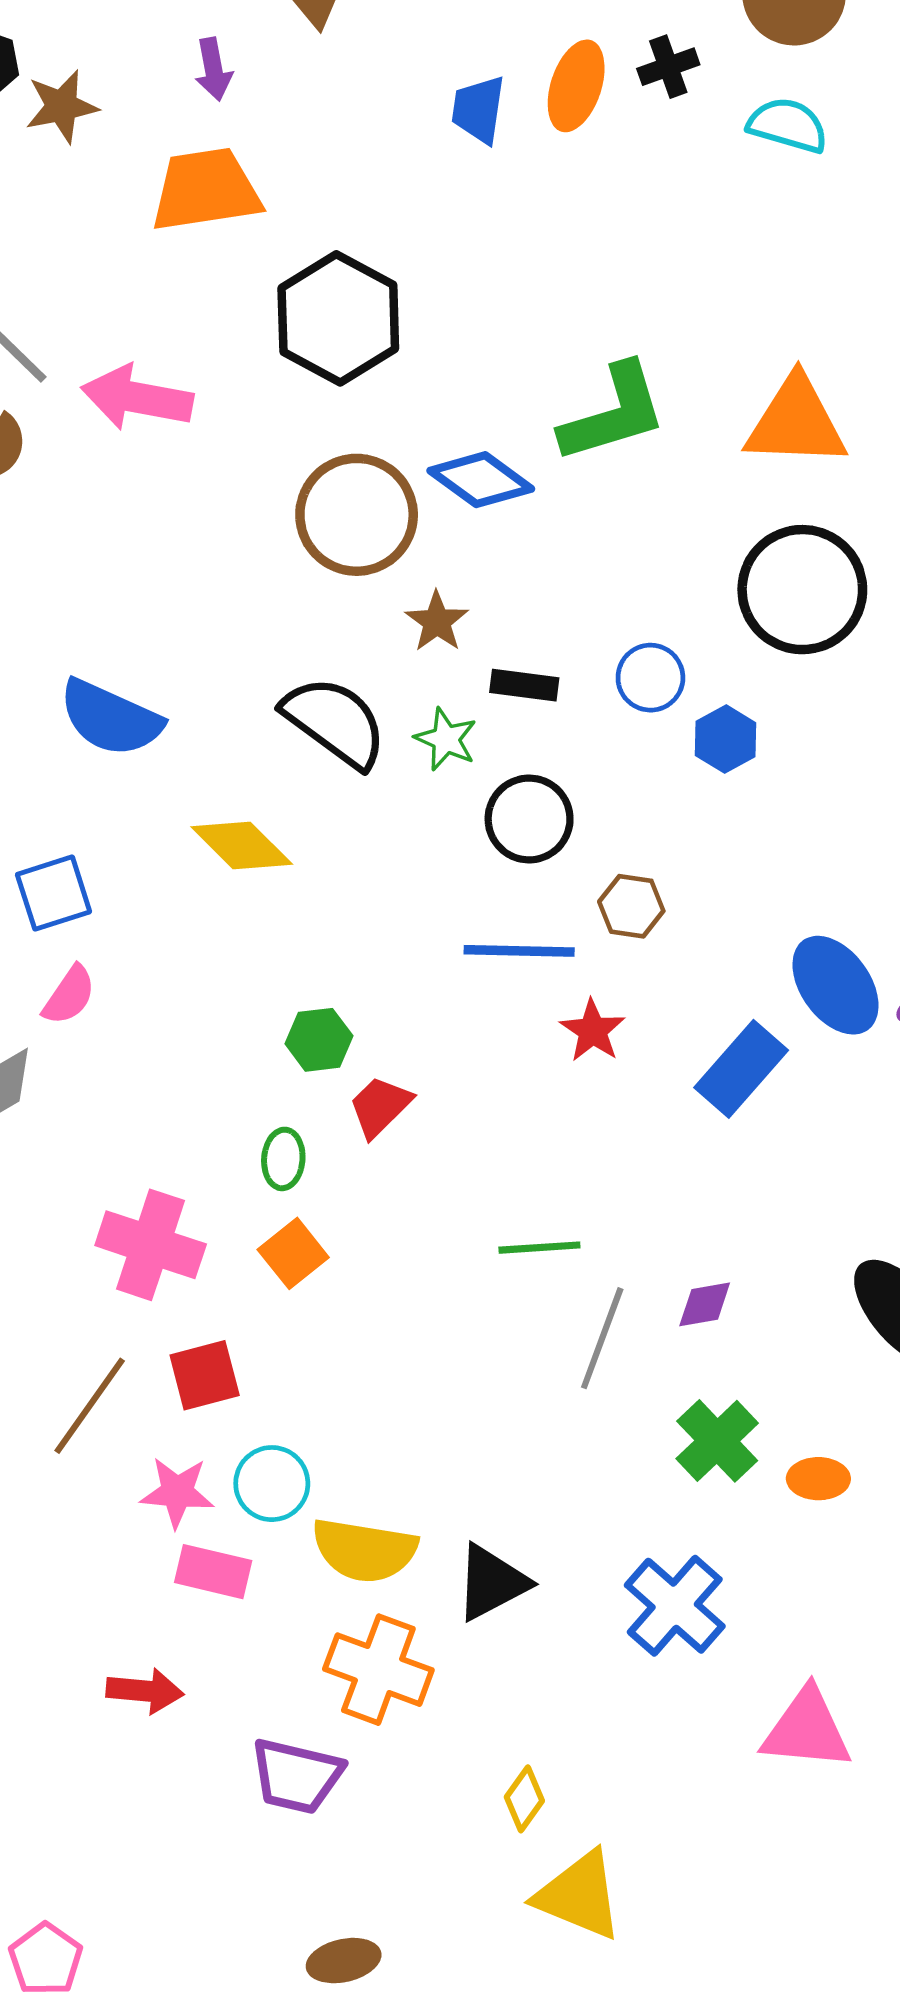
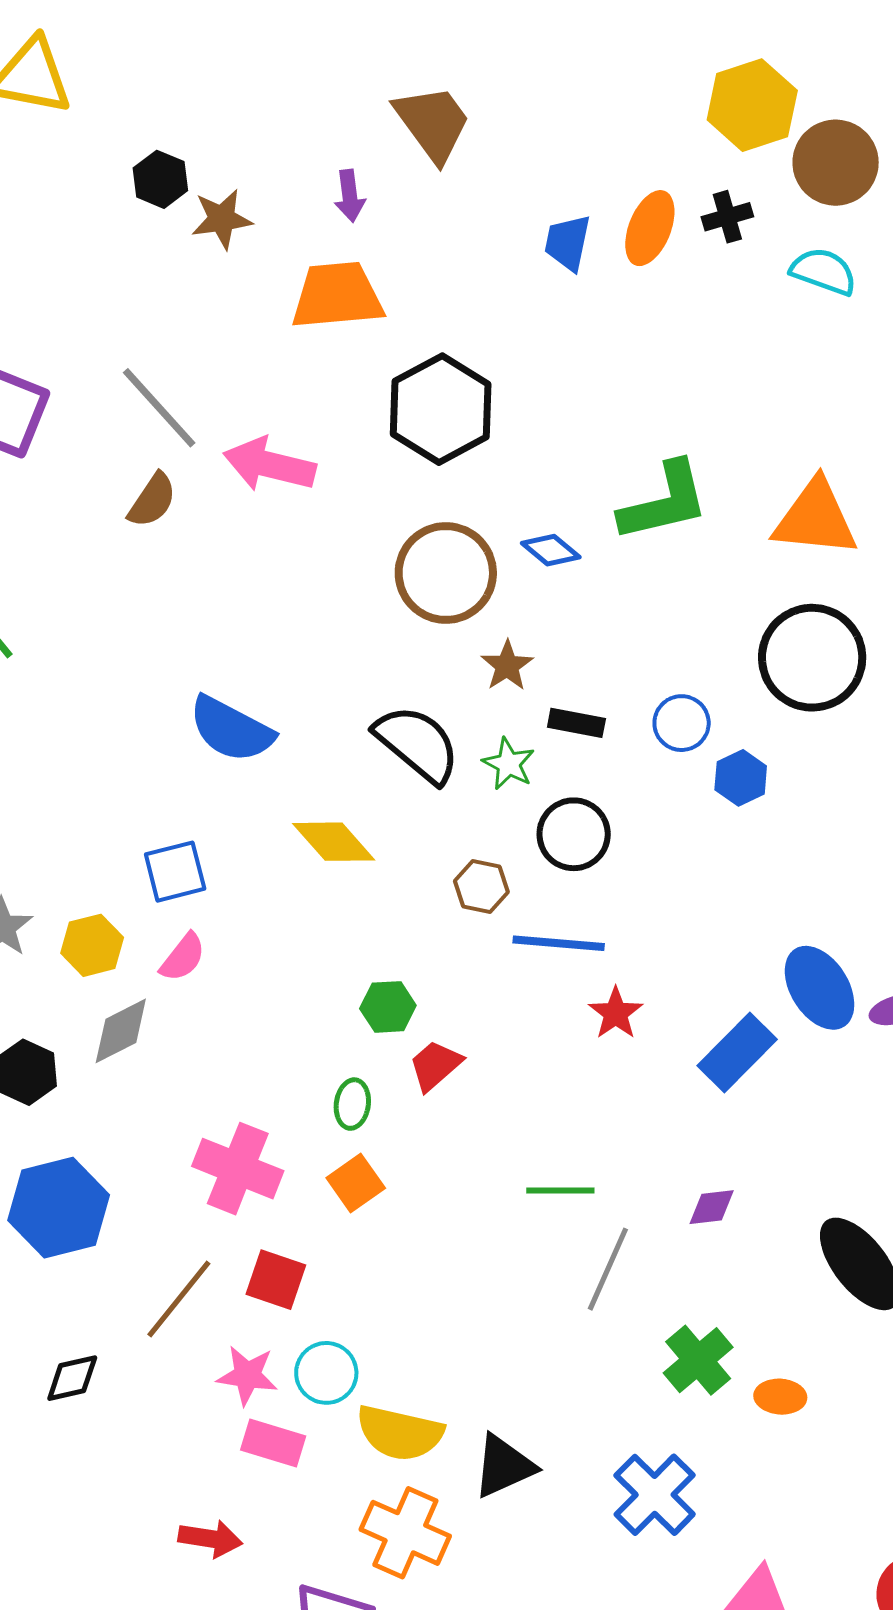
blue diamond: (481, 480) -> (551, 550), size x0.7
brown hexagon: (631, 906) -> (481, 887), moved
purple diamond: (705, 1304) -> (712, 1207), moved
red square: (205, 1375) -> (276, 1280), turned 30

